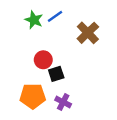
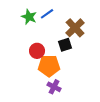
black square: (56, 74) -> (65, 45), moved
orange pentagon: (33, 96) -> (49, 66), moved

